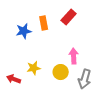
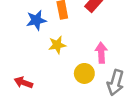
yellow star: (34, 68) -> (57, 45), moved

